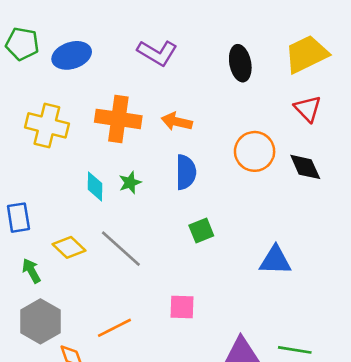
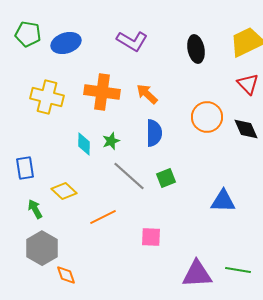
orange arrow: (177, 122) -> (147, 94), turned 30
gray line: (121, 249) -> (129, 176), moved
orange line: (114, 328) -> (103, 217), moved

